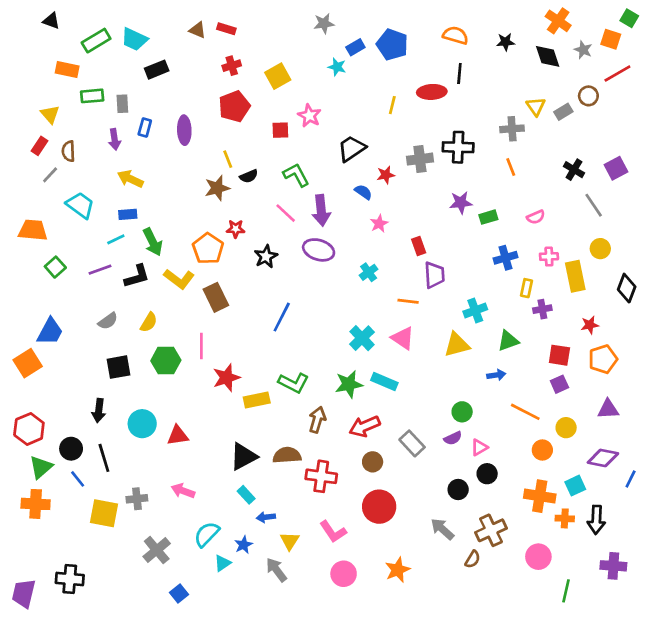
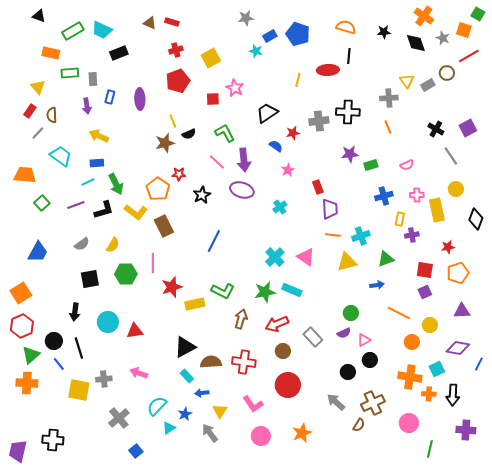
orange line: (408, 301) -> (333, 235), moved
orange square: (28, 363) -> (21, 293), moved
brown semicircle: (287, 455) -> (211, 362), moved

